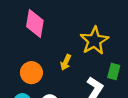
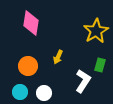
yellow star: (94, 41) -> (96, 31), moved

